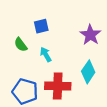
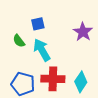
cyan arrow: (46, 54) -> (42, 50), size x1.6
cyan diamond: (88, 72) -> (81, 82), moved

